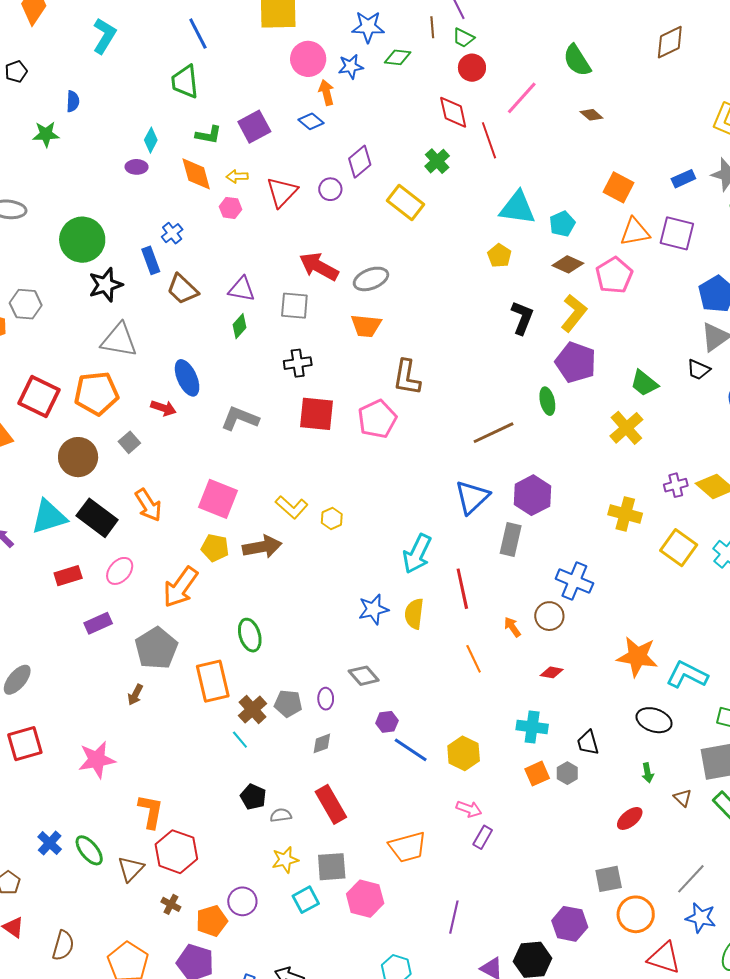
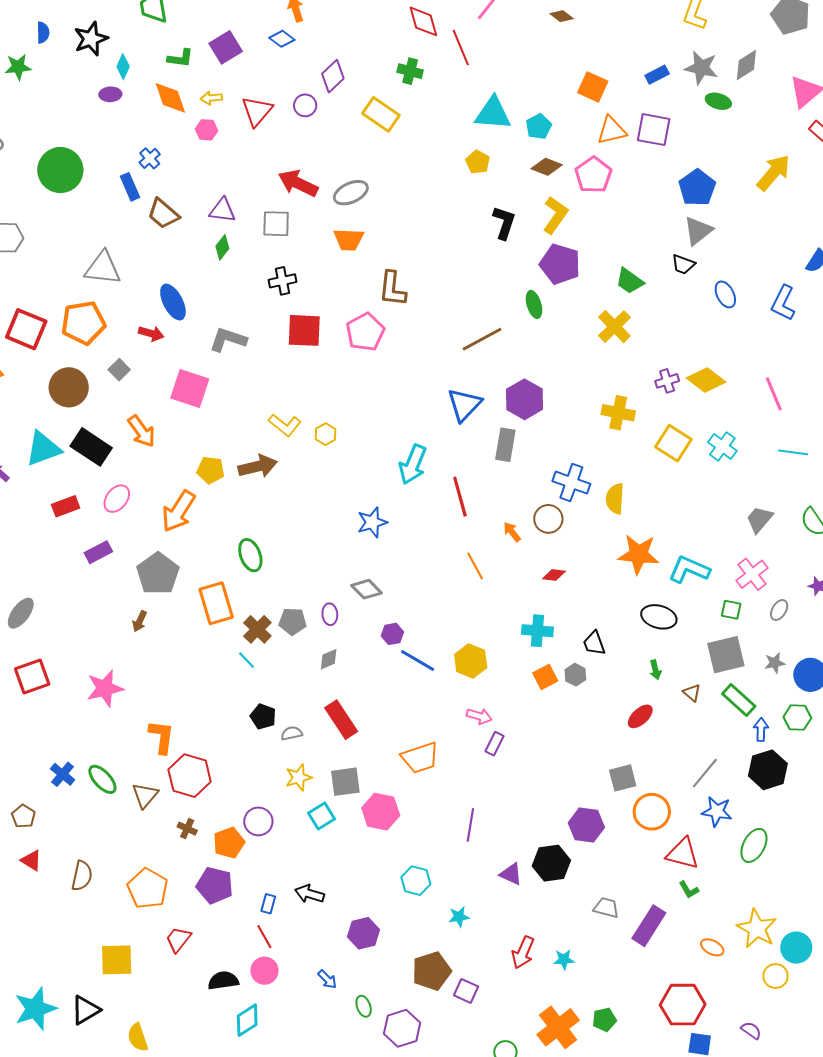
green cross: (437, 161) -> (410, 71), turned -30
black star: (106, 285) -> (91, 39), moved
pink square: (218, 499) -> (190, 388), moved
yellow semicircle: (414, 614) -> (615, 499), moved

